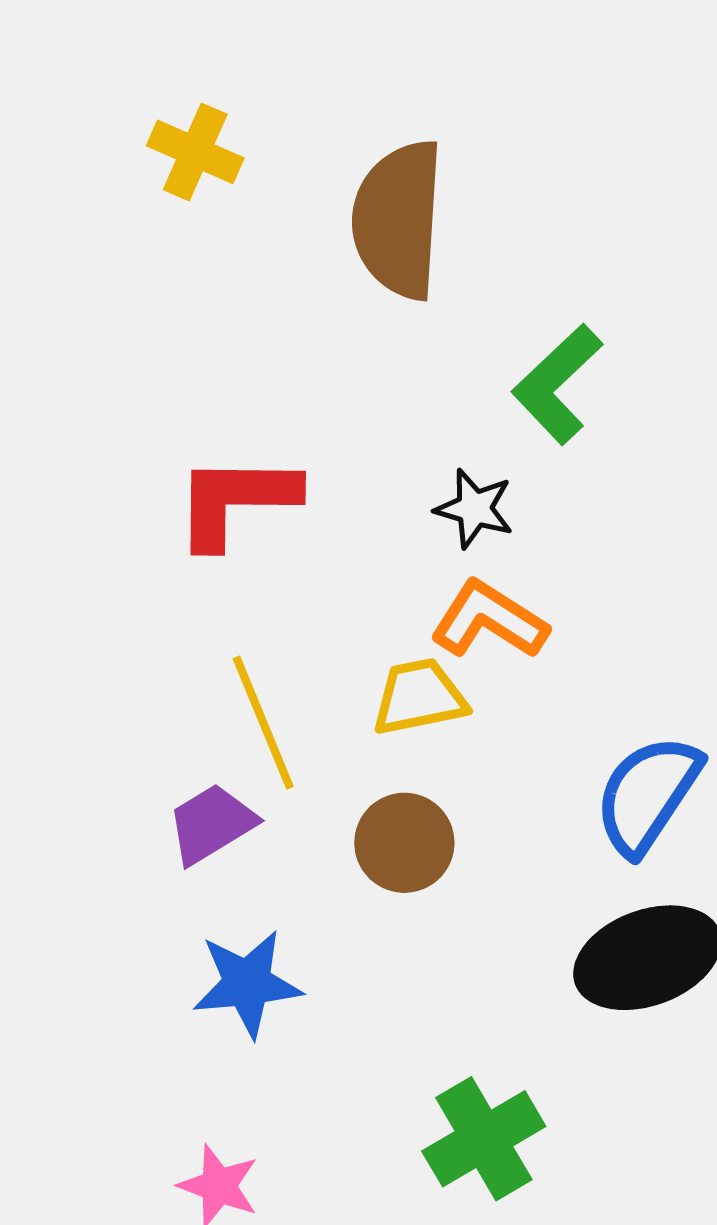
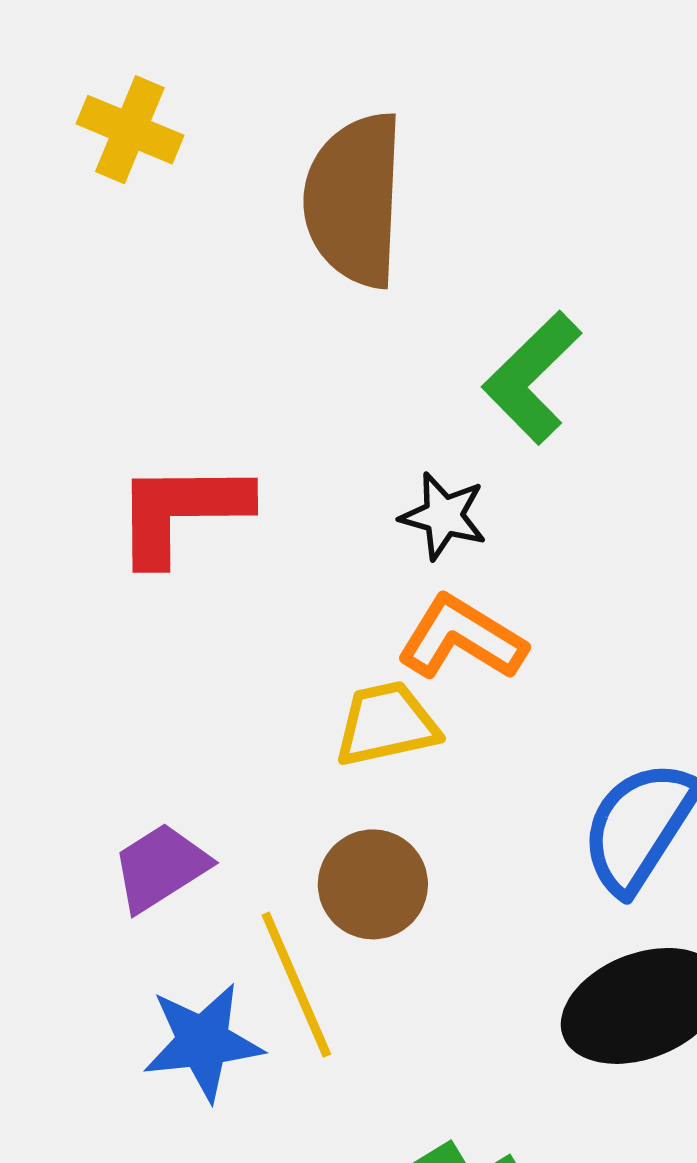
yellow line: (263, 723) -> (296, 985), moved

